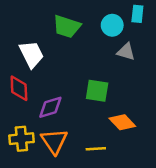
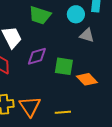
purple diamond: (50, 107) -> (37, 56), moved
orange diamond: (122, 122) -> (87, 79), moved

